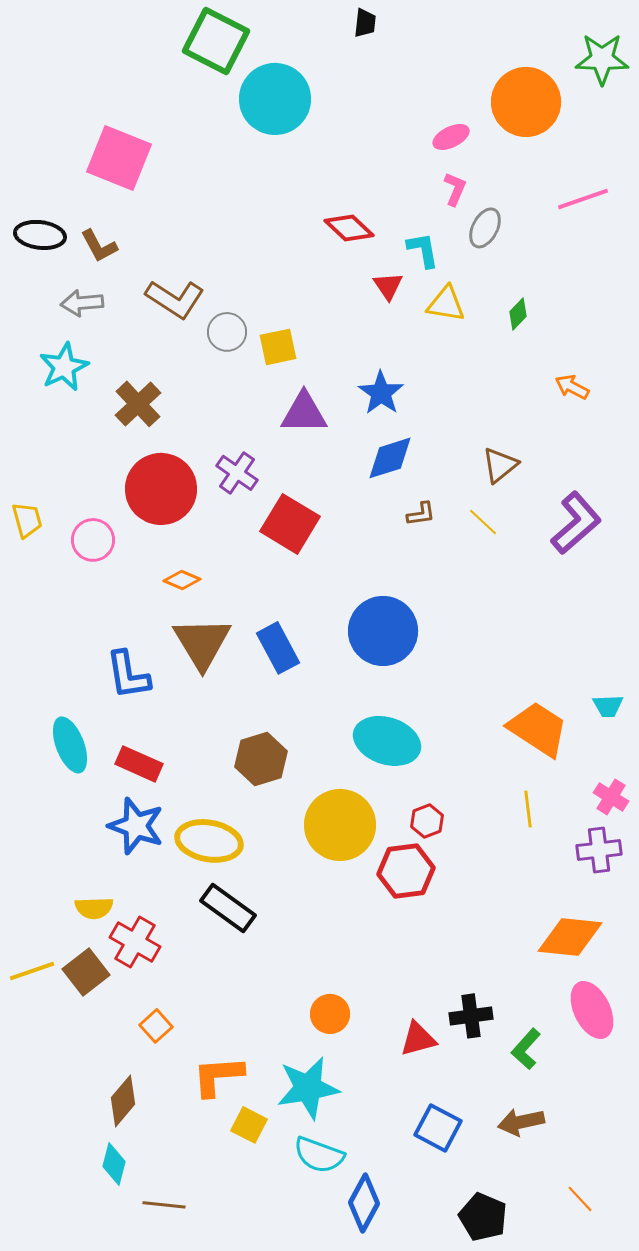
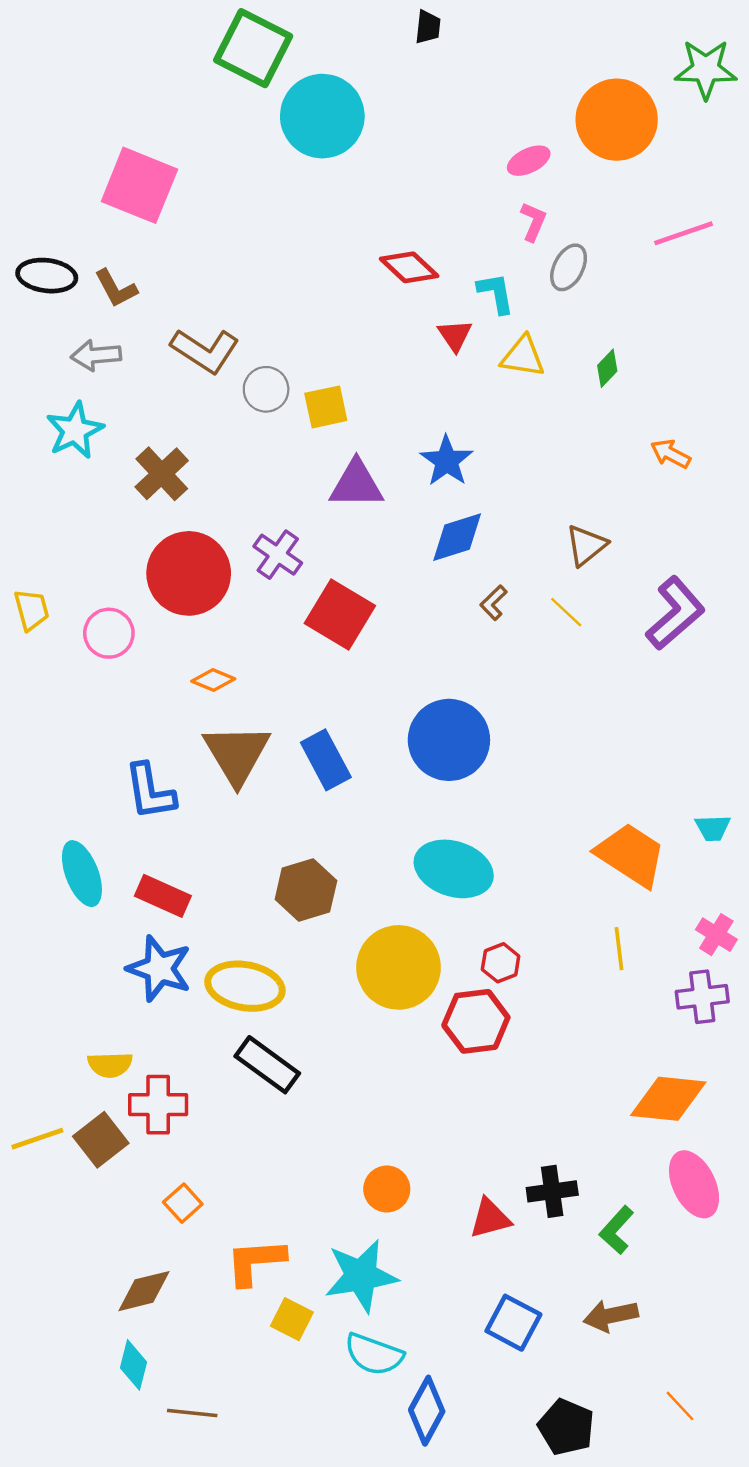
brown L-shape: (421, 514) -> (494, 603), turned 144
red cross: (135, 942) -> (158, 1105), turned -30
brown diamond: (123, 1101) -> (144, 1291), turned 36

